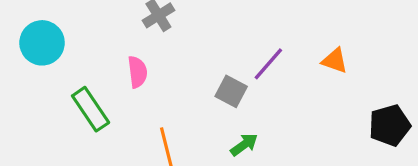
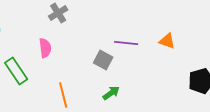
purple line: (268, 64) -> (126, 43), turned 55

